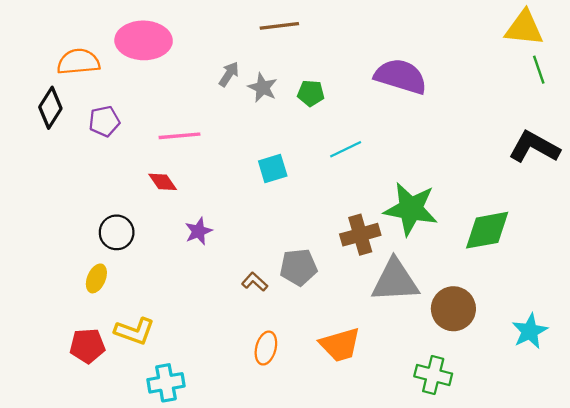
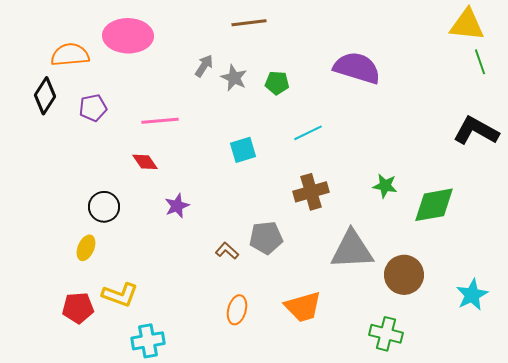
green star: (411, 209) -> (385, 186), moved, size x0.5
brown cross: (360, 235) -> (311, 192), moved

